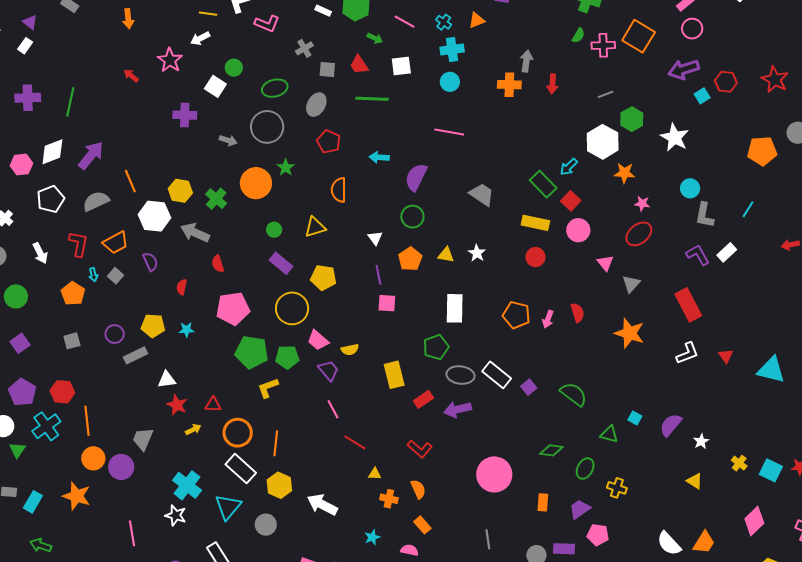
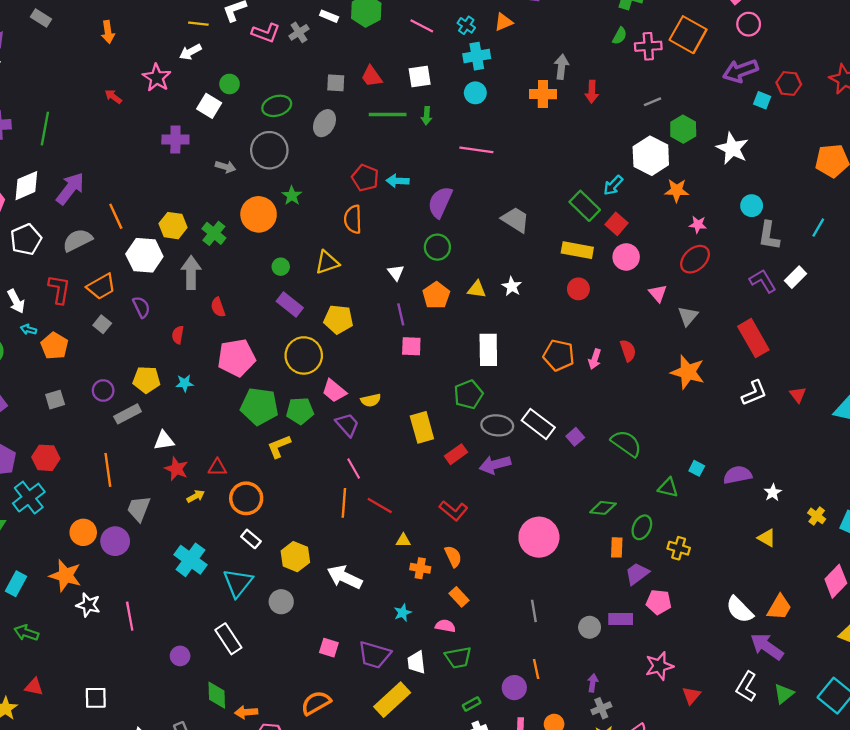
green arrow: (375, 38) -> (427, 116), moved, turned 70
gray cross: (304, 48) -> (299, 32), moved
cyan square: (702, 96) -> (762, 100), turned -35
red pentagon: (329, 142) -> (365, 178), moved
gray arrow: (195, 233) -> (191, 273), turned 68
cyan arrow: (93, 275) -> (28, 329), moved, turned 120
orange line: (87, 421) -> (108, 470), moved
purple semicircle: (671, 425) -> (738, 475), turned 40
orange line: (276, 443) -> (344, 503), moved
white rectangle: (241, 469) -> (251, 539), size x0.6
orange rectangle: (543, 502) -> (617, 547), moved
white star: (176, 515) -> (88, 605), moved

